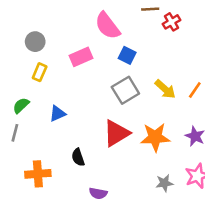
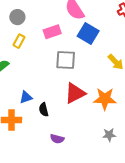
blue square: (127, 55) -> (88, 33), size x1.5
gray square: (125, 90) -> (66, 60), moved, turned 30
blue triangle: (57, 114) -> (26, 97), moved

